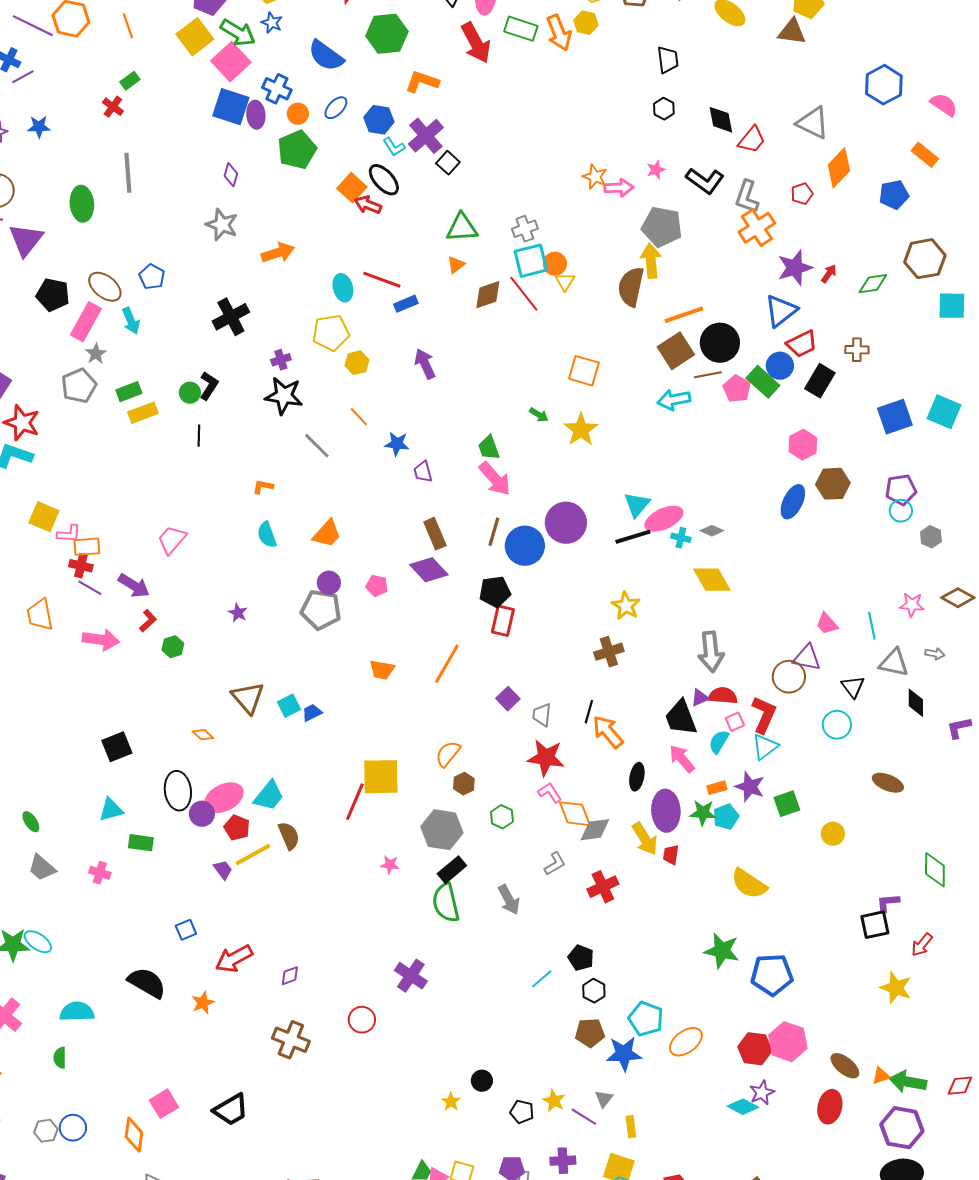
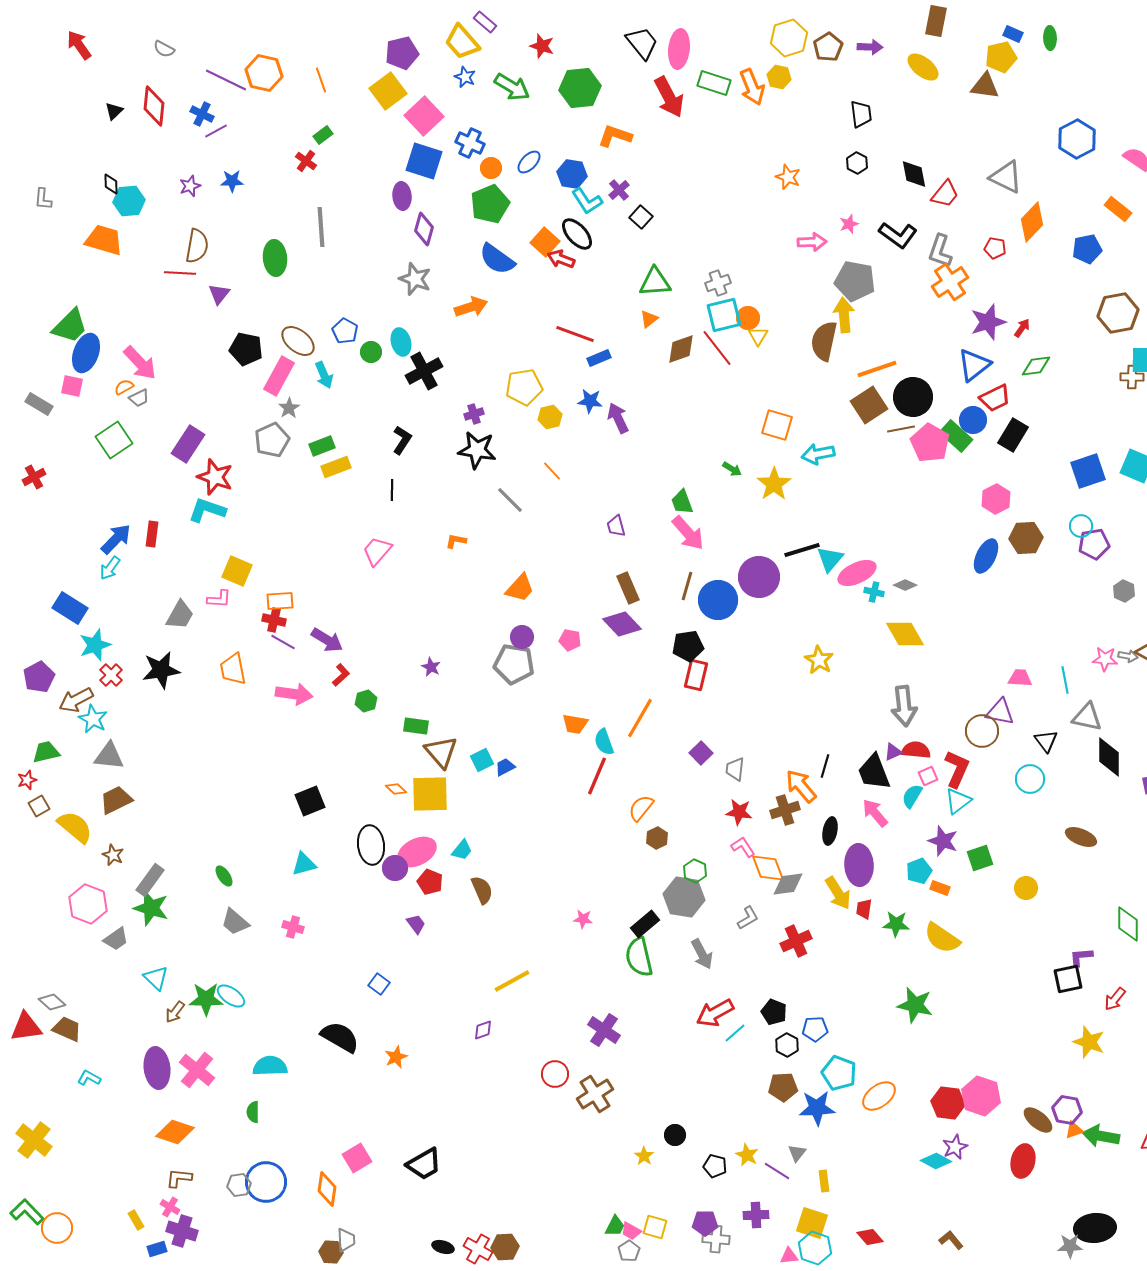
green arrow: (238, 33) -> (512, 87), moved
blue semicircle: (326, 56) -> (497, 259), moved
purple ellipse: (256, 115) -> (402, 196), moved
purple cross: (426, 136) -> (619, 190), size x0.6
cyan L-shape: (394, 147) -> (587, 201), size x1.4
purple diamond: (231, 175) -> (424, 229), size x1.4
orange star: (595, 177) -> (788, 177), moved
red pentagon: (802, 194) -> (995, 248), turned 30
purple triangle: (26, 240) -> (219, 294), size x0.6
green diamond: (873, 284) -> (1036, 366), moved
cyan ellipse: (343, 288) -> (401, 342), moved
brown cross: (857, 350) -> (1132, 377), moved
pink pentagon: (737, 389) -> (930, 443), size x1.4
green circle: (190, 393) -> (371, 352), moved
cyan arrow: (674, 400) -> (818, 454), moved
blue star: (397, 444) -> (590, 401), moved
cyan circle: (901, 511) -> (1081, 526), moved
pink L-shape: (69, 534) -> (219, 599), moved
cyan semicircle: (267, 535) -> (604, 742), moved
black line: (633, 537) -> (802, 550), moved
pink trapezoid: (172, 540) -> (377, 551), moved
pink trapezoid: (827, 624) -> (1020, 678), turned 135
brown cross: (609, 652) -> (785, 810), moved
gray arrow: (935, 654) -> (1128, 656), moved
black diamond: (916, 703) -> (1109, 757), size x1.4
black line: (589, 712) -> (825, 766), moved
red star: (546, 758) -> (739, 812), size x0.7
yellow square: (381, 777) -> (430, 794), moved
orange rectangle: (717, 788) -> (940, 888), moved, turned 36
cyan trapezoid: (269, 796) -> (462, 850), size x0.7
red line: (355, 802) -> (597, 776), moved
green star: (703, 813) -> (896, 924), moved
gray hexagon: (442, 830) -> (684, 897), moved
green rectangle: (141, 843) -> (416, 726), moved
yellow line: (253, 855) -> (512, 981), moved
blue square: (186, 930) -> (379, 984), turned -30
red arrow: (234, 959) -> (715, 1013), moved
blue pentagon: (772, 975) -> (815, 1029), moved, size x0.6
brown cross: (291, 1040) -> (595, 1094), moved, turned 36
blue circle: (73, 1128) -> (266, 1182), size x1.5
purple hexagon: (902, 1128) -> (1067, 1110), moved, size x0.7

